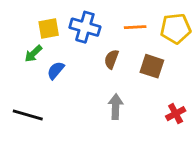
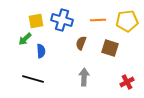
blue semicircle: (56, 70) -> (41, 51), turned 136
black line: (28, 115) -> (33, 79), moved

